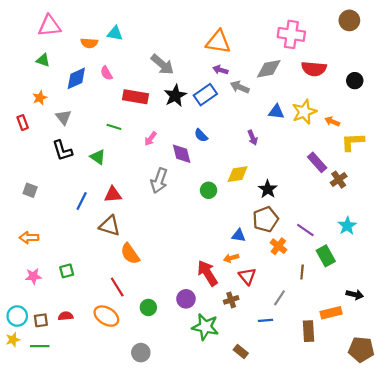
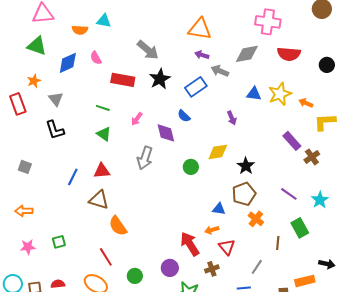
green triangle: (43, 60) -> (37, 46), size x1.5
blue rectangle: (205, 95) -> (196, 87), moved
red rectangle: (23, 123) -> (18, 104), size x1.5
green triangle: (98, 157) -> (104, 134), moved
purple line: (305, 230) -> (289, 194), moved

